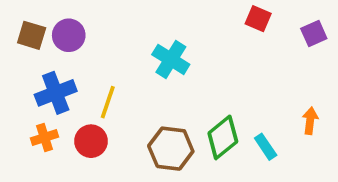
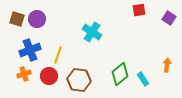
red square: (258, 19) -> (139, 10), turned -32
purple square: (314, 33) -> (169, 18), turned -32
brown hexagon: (171, 149) -> (79, 80), moved

